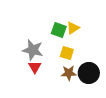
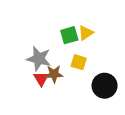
green square: (59, 30) -> (69, 35), turned -35
brown star: (69, 73) -> (54, 74), moved

